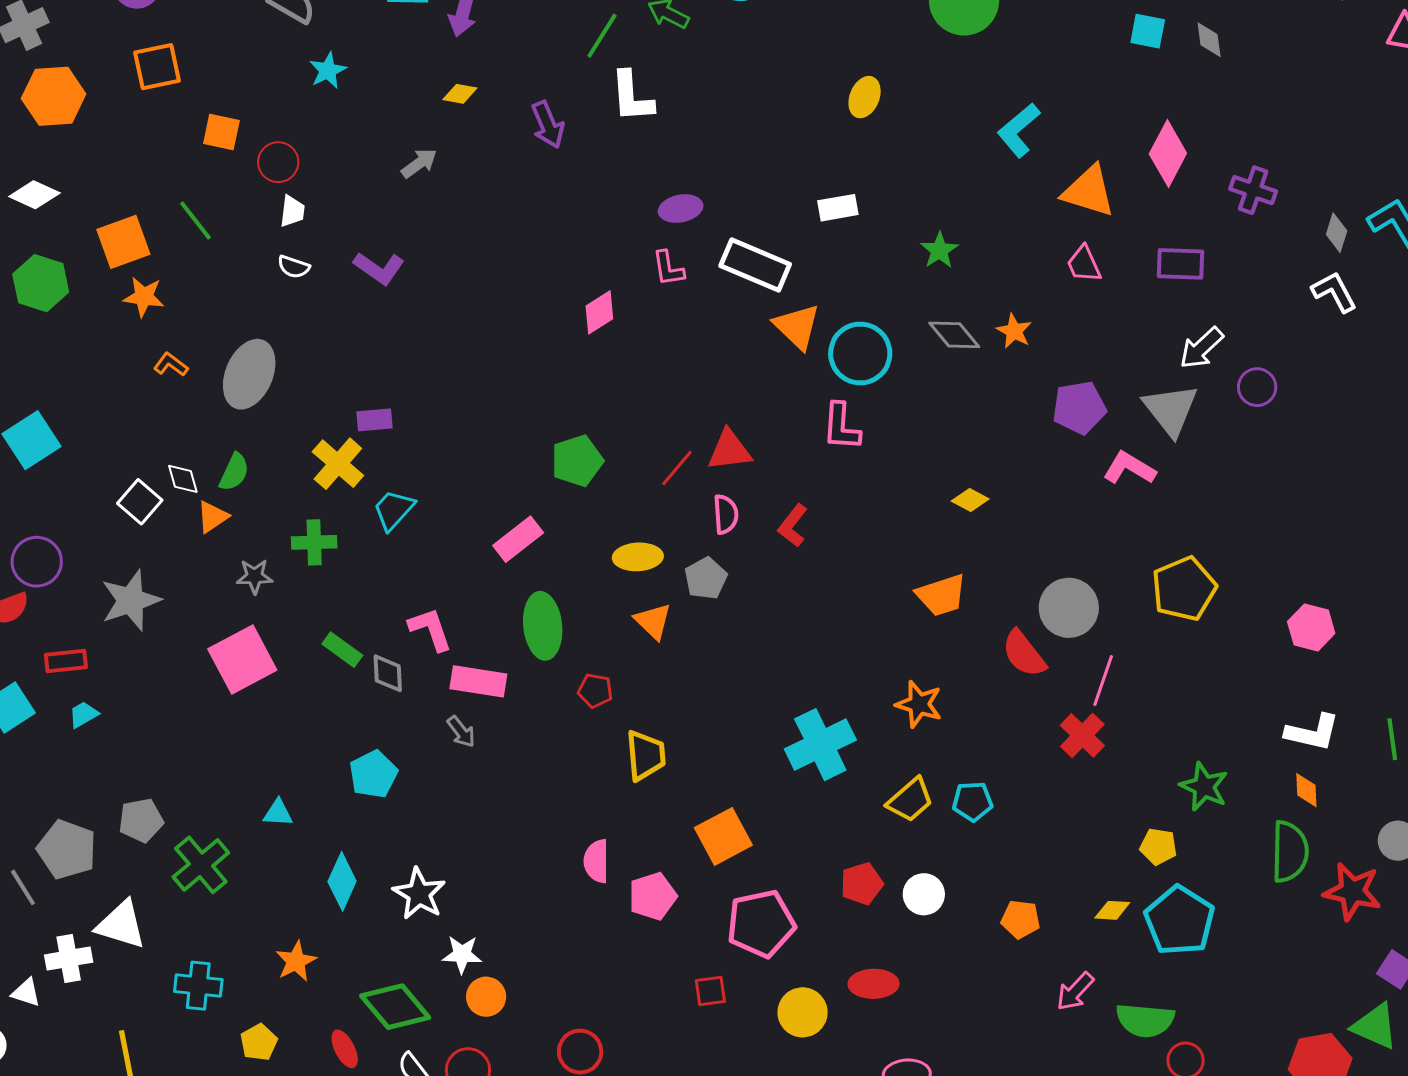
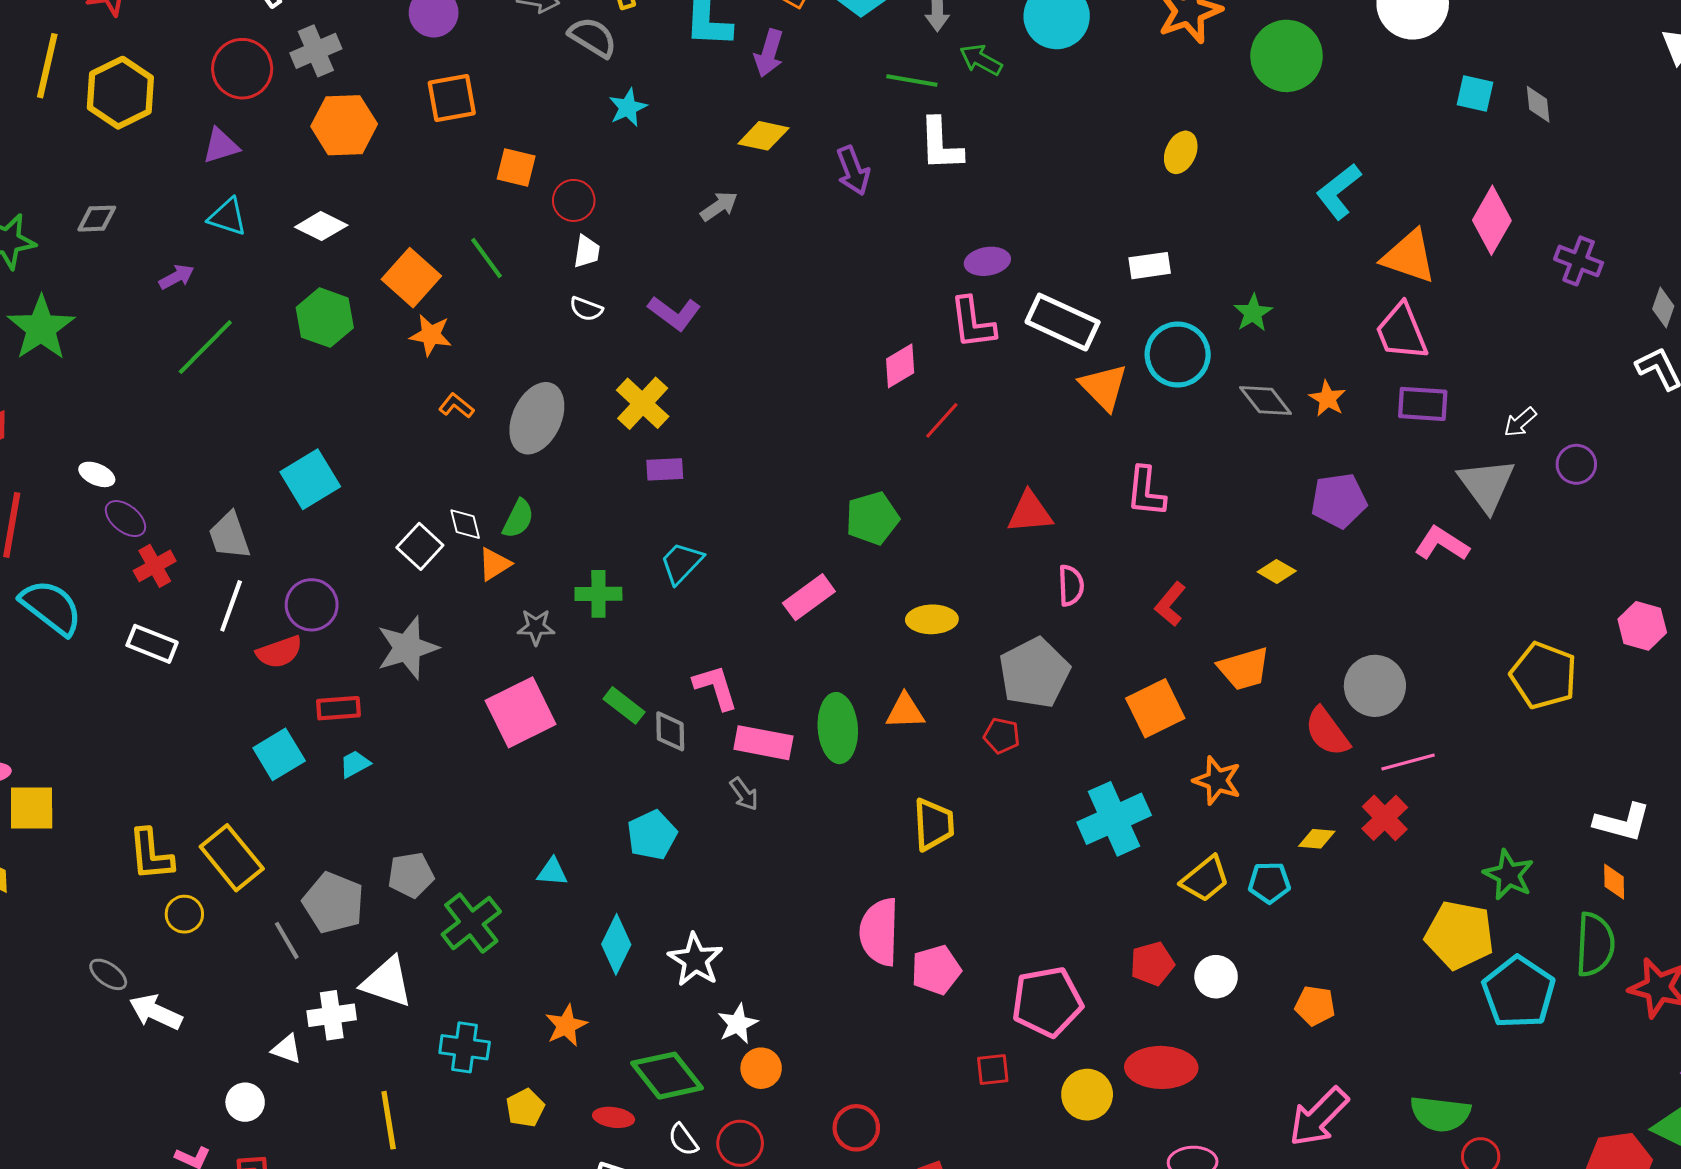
green line: (602, 36) -> (912, 80), turned 66
yellow diamond: (460, 94) -> (763, 136), size x1.4
orange square: (123, 242) -> (411, 278), turned -30
pink trapezoid: (1084, 264) -> (1402, 332), size x1.5
purple rectangle: (1181, 264) -> (1423, 404), moved
pink L-shape: (668, 268) -> (973, 323), size x1.4
white arrow: (1201, 348) -> (1520, 422), size x0.7
cyan circle: (860, 353) -> (1178, 354), moved
purple pentagon: (1079, 408) -> (1339, 501), moved
yellow cross: (338, 464) -> (643, 403), moved
red line: (677, 468) -> (942, 420), moved
pink semicircle: (726, 514) -> (1071, 586), moved
red L-shape: (793, 526) -> (1170, 604), moved
gray pentagon: (706, 578) -> (1034, 673), moved, size x1.6
yellow pentagon: (1184, 589) -> (1544, 675), moved, turned -30
orange triangle: (653, 621) -> (905, 711), moved, turned -48
green ellipse: (543, 626) -> (838, 728), moved
pink hexagon: (1311, 627) -> (1642, 626), moved
pink line: (1103, 681) -> (1408, 762), turned 54
red pentagon: (595, 691) -> (1002, 736), moved
orange square: (723, 836) -> (1155, 708), moved
yellow pentagon: (1158, 847) -> (1460, 935), size x1.8
pink semicircle: (596, 861) -> (879, 932), size x1.5
yellow diamond: (1112, 910) -> (1317, 839), moved
cyan pentagon: (1180, 921) -> (1519, 992), moved
white star: (462, 954) -> (738, 1024), turned -30
red ellipse: (874, 984) -> (1161, 1067), size x1.4
pink arrow: (1075, 991) -> (1319, 1117), moved, size x1.5
red ellipse: (345, 1049) -> (614, 1117), turned -57

